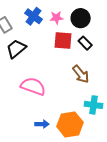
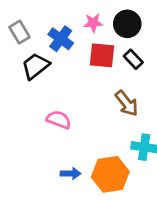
blue cross: (33, 16) -> (61, 39), moved
pink semicircle: (33, 86) -> (59, 120), size x0.7

